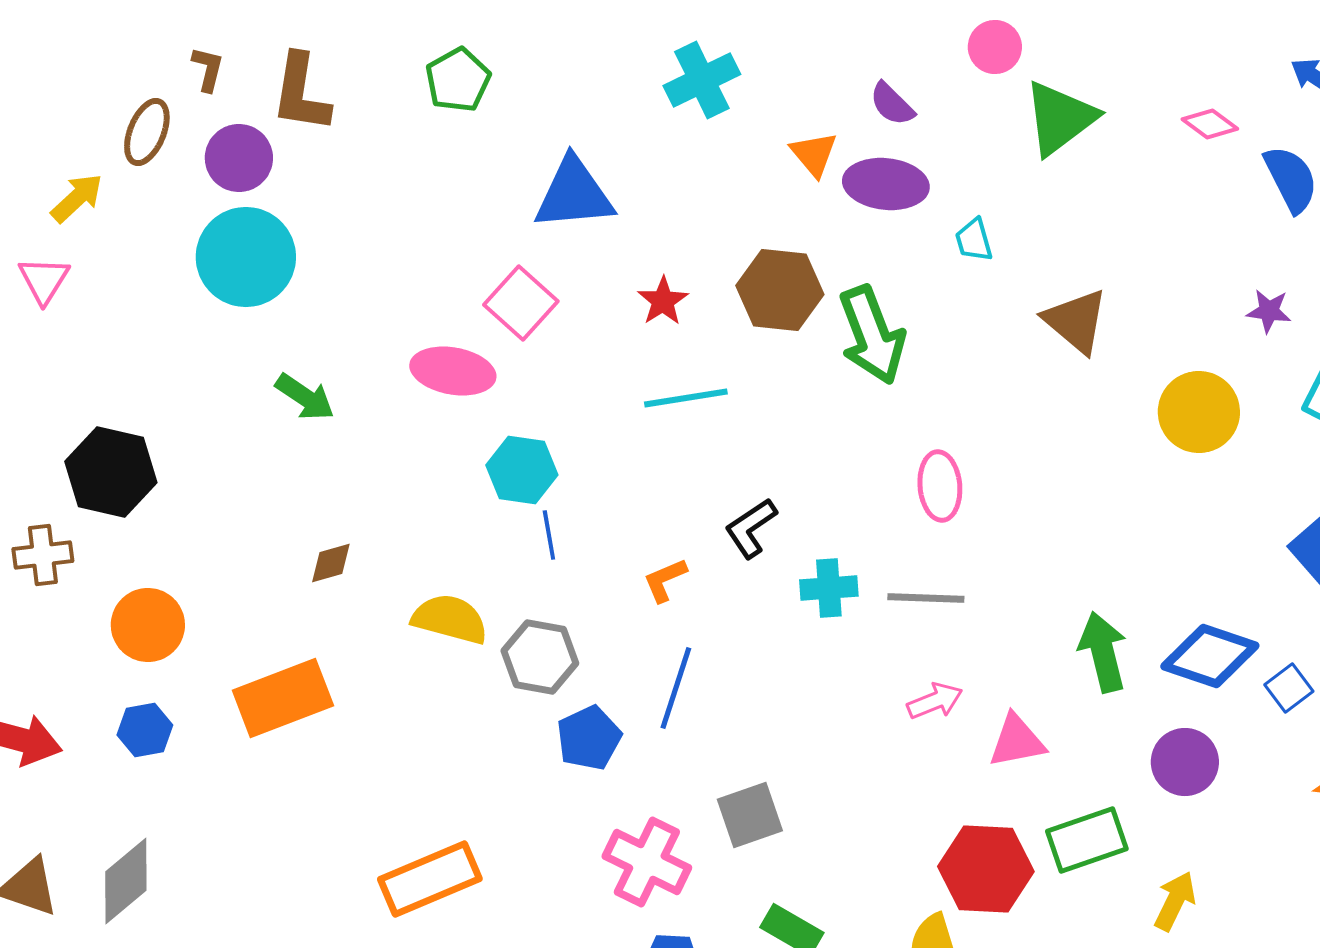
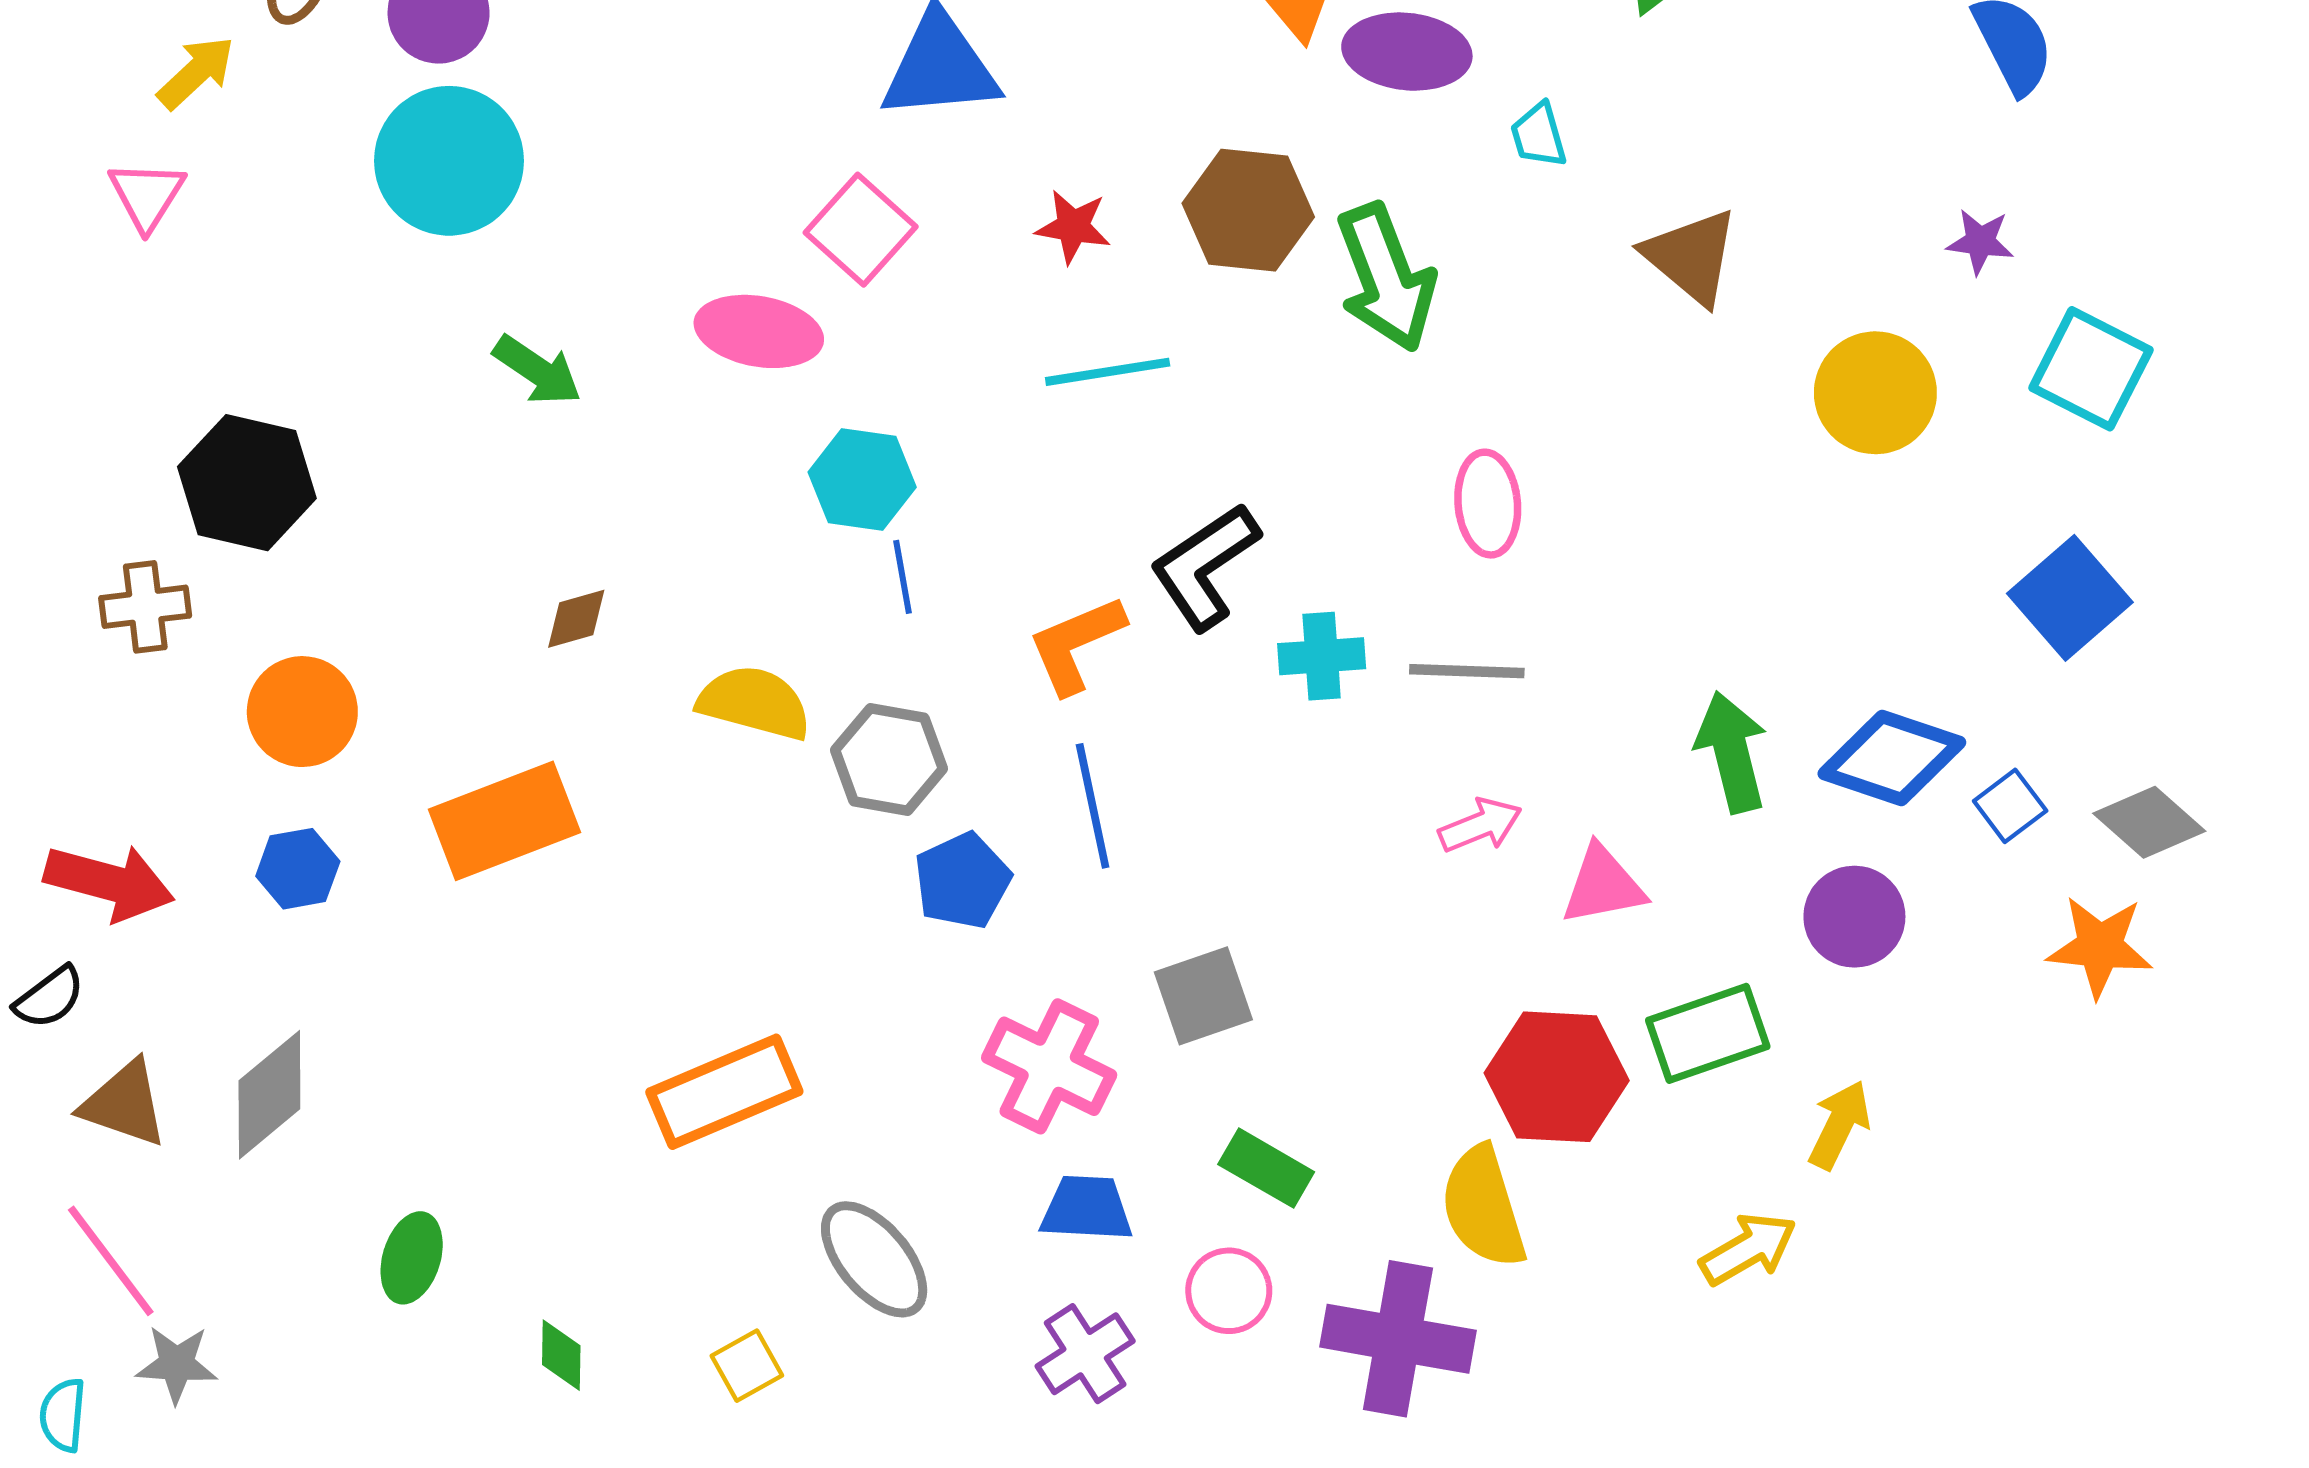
red star: (663, 301) -> (1073, 227), turned -30
black L-shape: (751, 528) -> (1205, 566), size x1.4
orange L-shape: (665, 580) -> (1076, 644), size x1.5
blue line: (676, 688) -> (1093, 806), turned -30

